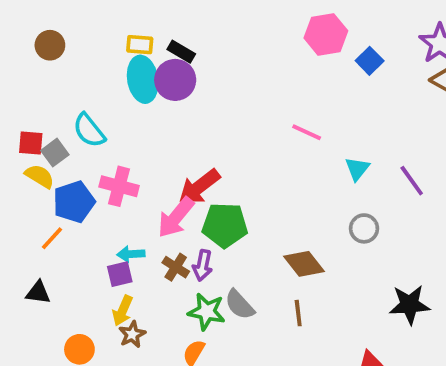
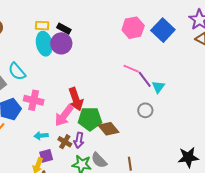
pink hexagon: (326, 34) -> (133, 28), moved
blue square: (370, 61) -> (163, 30), size x1.6
purple line: (412, 181) -> (145, 79), moved
red arrow: (199, 187) -> (76, 99), turned -70
gray circle: (364, 228) -> (145, 110), moved
brown diamond: (304, 264) -> (108, 129), moved
purple square: (120, 274) -> (46, 156), moved

